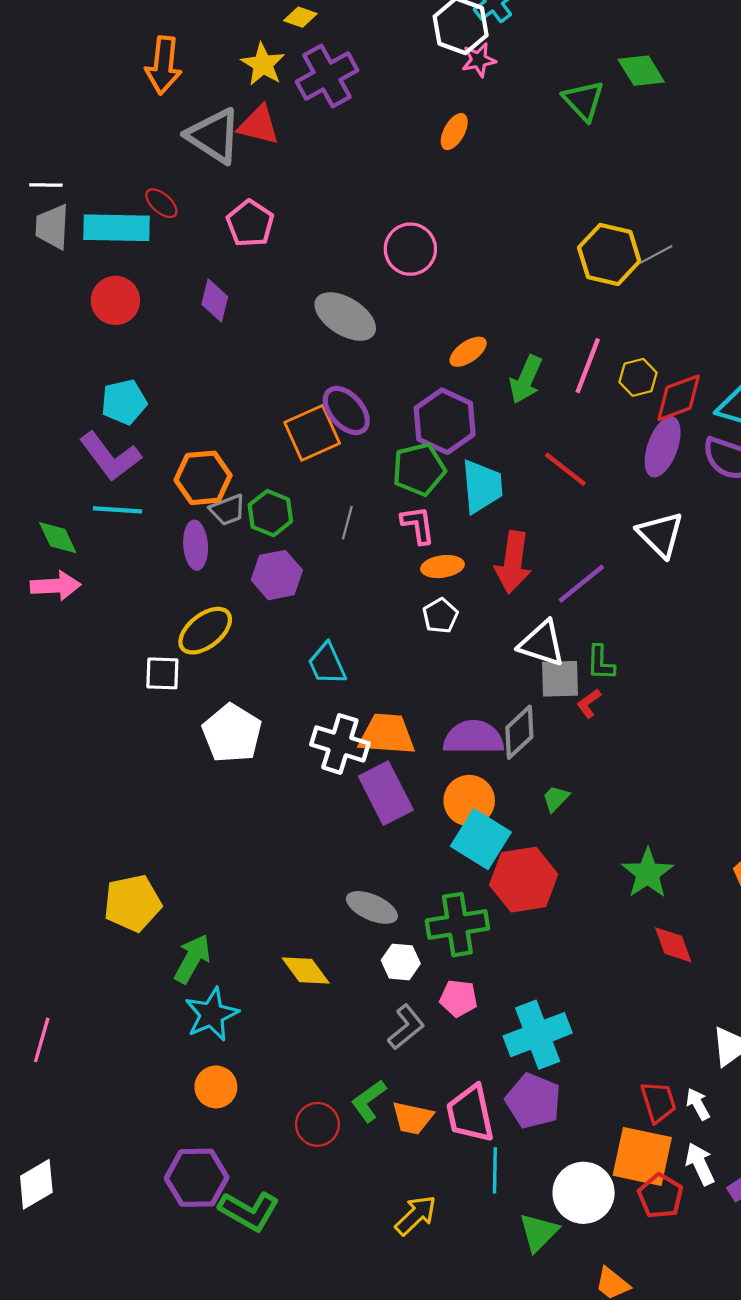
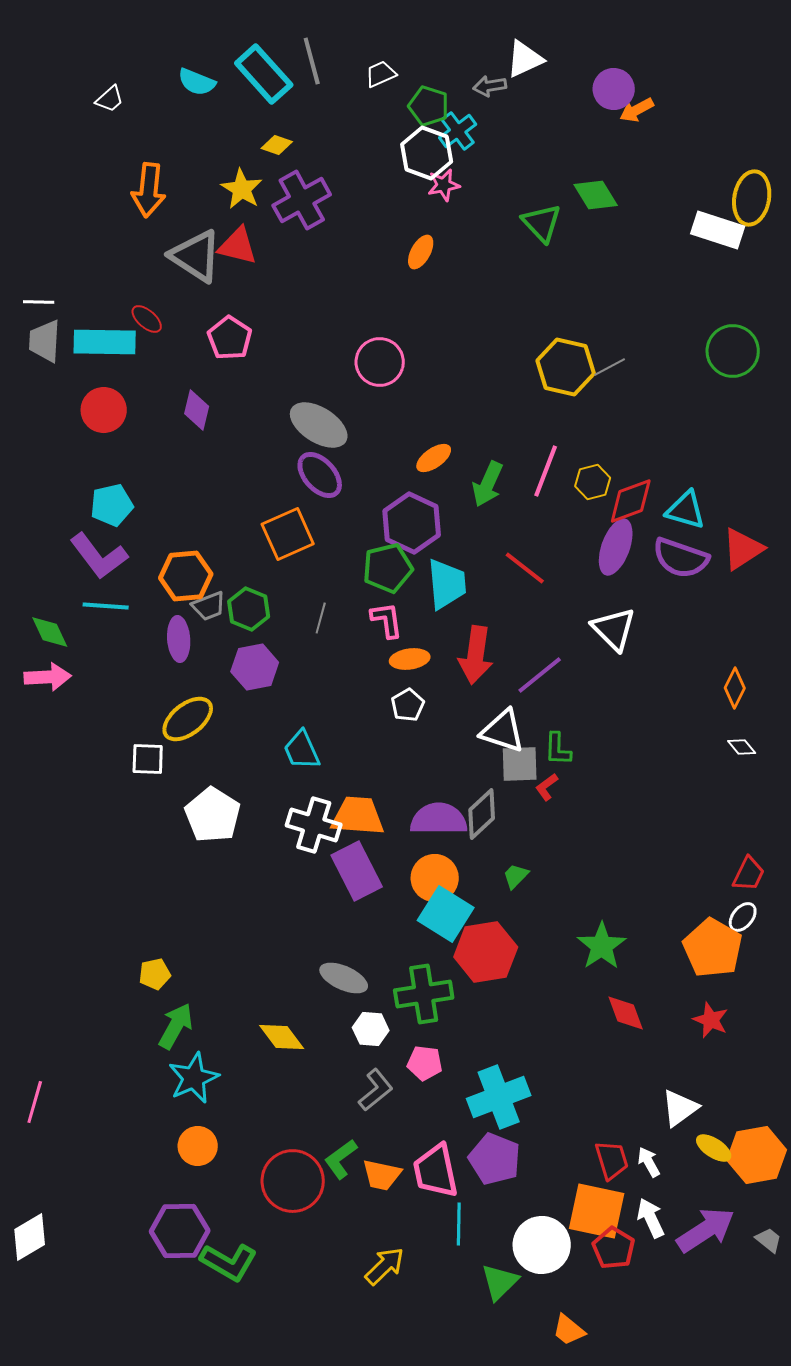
purple ellipse: (346, 410) -> (320, 475), moved
yellow pentagon: (133, 903) -> (155, 974), moved, size x0.6
red circle: (317, 1124) -> (293, 1181), size x1.5

